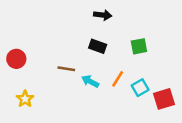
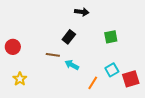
black rectangle: (98, 46) -> (69, 37), moved, turned -72
orange line: (118, 79) -> (93, 83), moved

